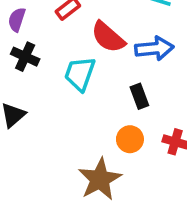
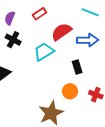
red semicircle: (108, 37) -> (61, 32), turned 100
cyan trapezoid: (80, 74) -> (44, 52), turned 35

